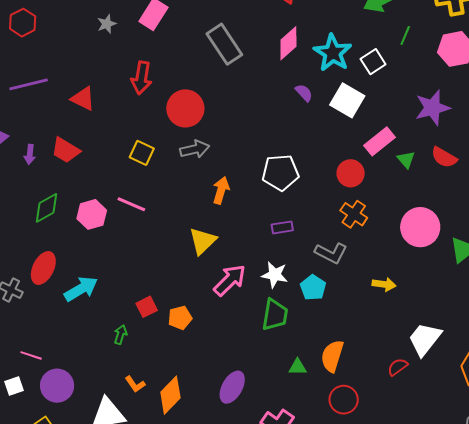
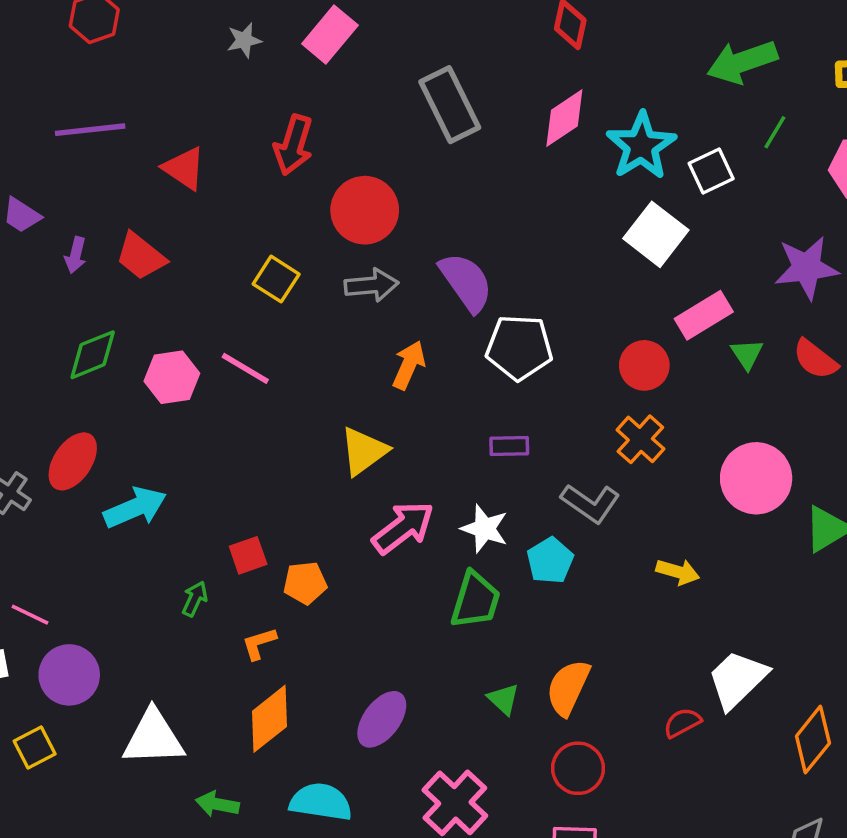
purple semicircle: (304, 93) -> (466, 282), moved, size x1.8
green triangle: (298, 367) -> (503, 699), turned 36
orange L-shape: (135, 384) -> (259, 643), moved, turned 100

